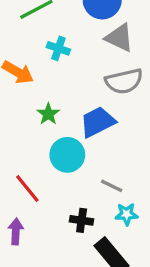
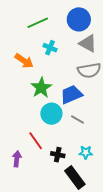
green star: (48, 114) -> (41, 88), size x1.5
gray line: (112, 186) -> (77, 119), moved
red line: (27, 188) -> (36, 141), moved

